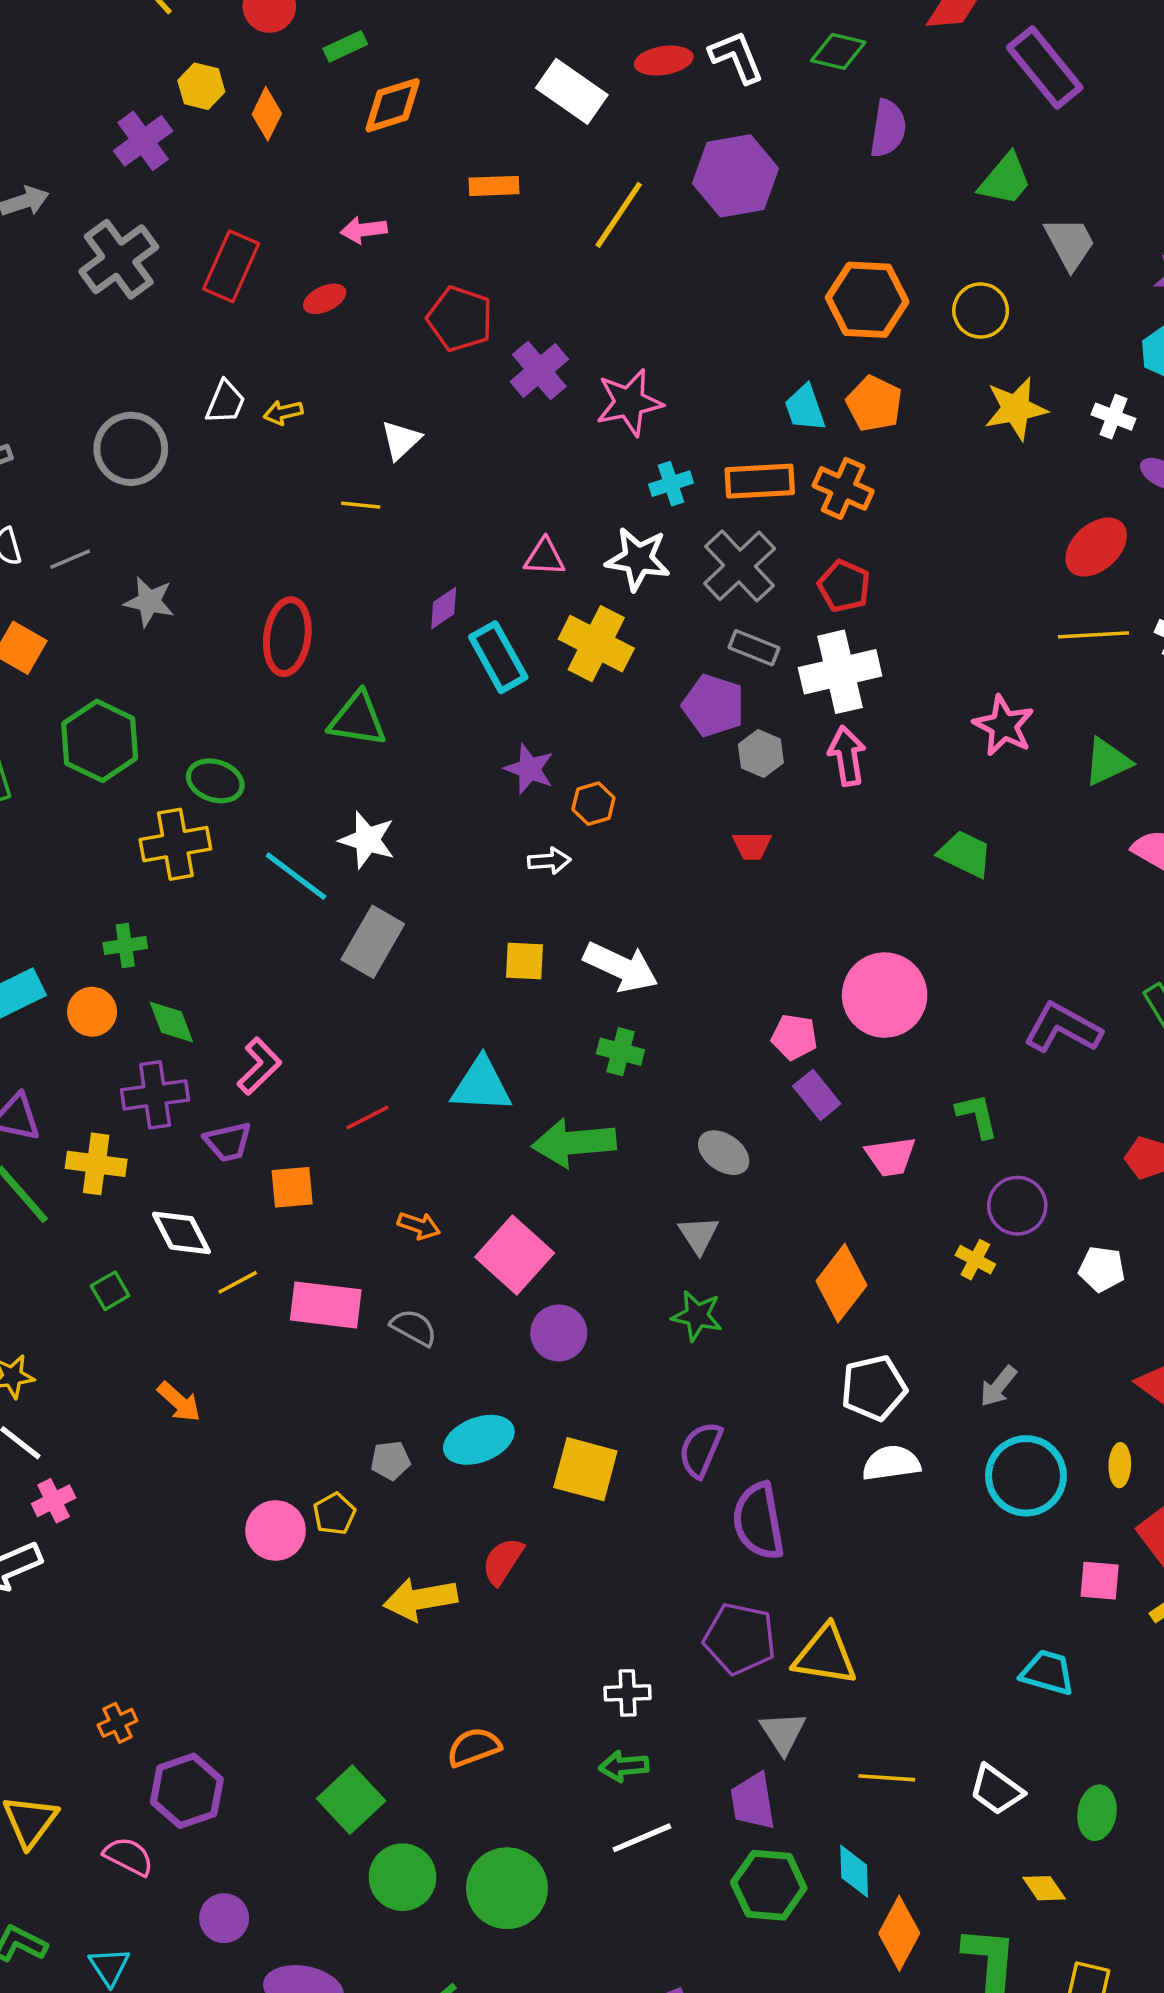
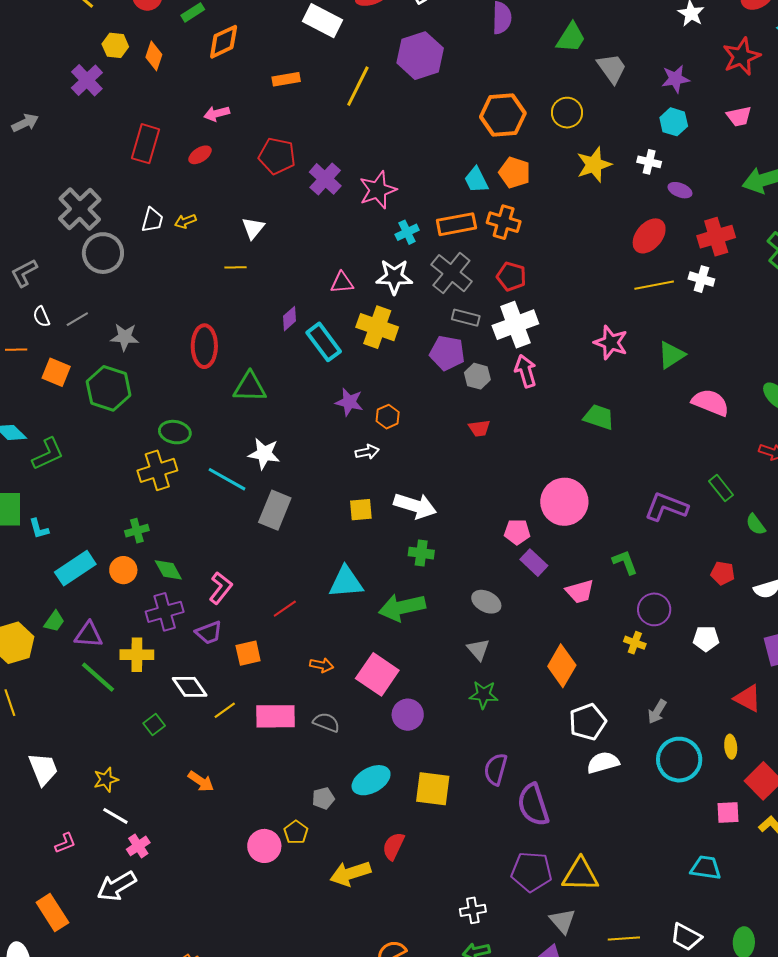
gray cross: (119, 259) -> (80, 209), moved
green hexagon: (100, 741) -> (109, 388), moved

